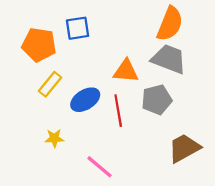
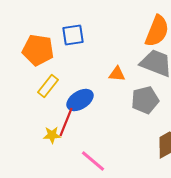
orange triangle: (126, 71) -> (117, 74), size x0.7
red line: (118, 111) -> (66, 122), moved, turned 32

